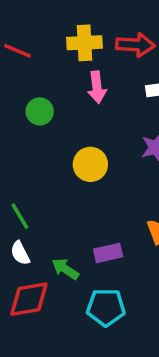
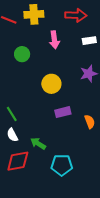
yellow cross: (85, 43) -> (34, 14), moved
purple rectangle: (108, 253) -> (63, 112), moved

